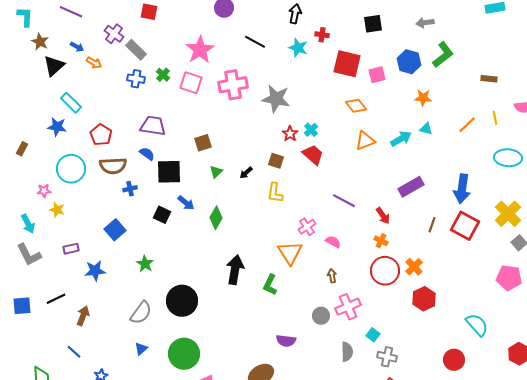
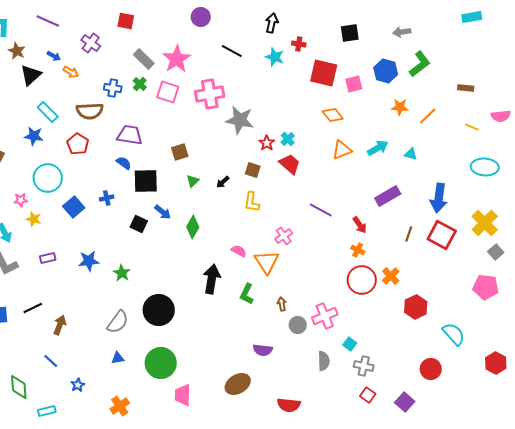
gray rectangle: (136, 50) -> (144, 59), moved
gray star: (276, 99) -> (240, 120), moved
yellow line: (495, 118) -> (472, 127), turned -56
orange line: (467, 125) -> (428, 116), moved
cyan triangle: (426, 129) -> (411, 154), moved
brown semicircle: (113, 166) -> (90, 111), moved
blue square: (115, 230) -> (74, 207), moved
pink semicircle: (333, 242) -> (239, 251), moved
blue star: (95, 271) -> (89, 261), moved
brown arrow: (332, 276) -> (282, 304), moved
red hexagon: (424, 299) -> (416, 307), moved
blue triangle: (141, 349) -> (118, 358), turned 32

